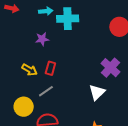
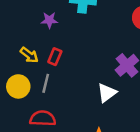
gray line: (46, 91) -> (46, 83), turned -49
yellow circle: (24, 107) -> (18, 86), moved

